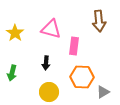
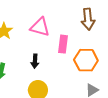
orange hexagon: (82, 77) -> (86, 60), moved

